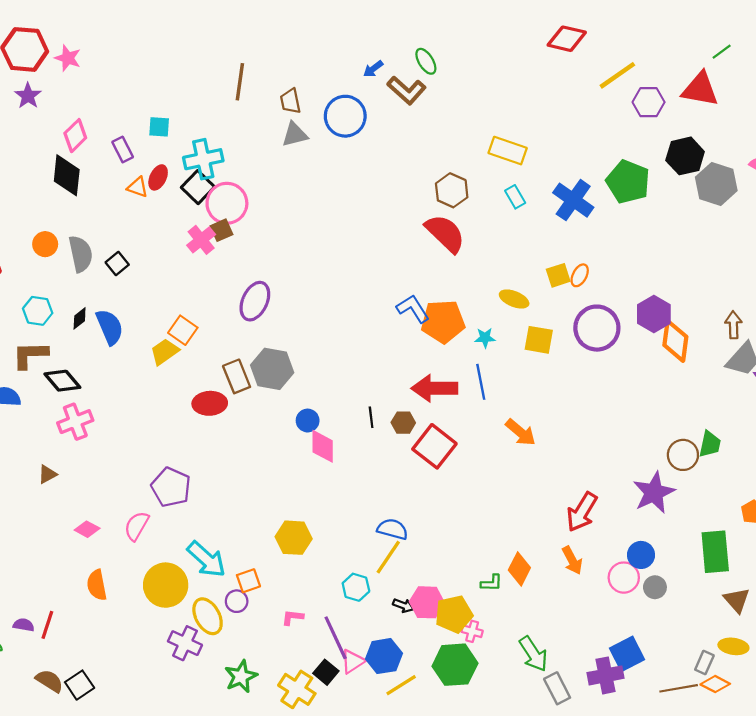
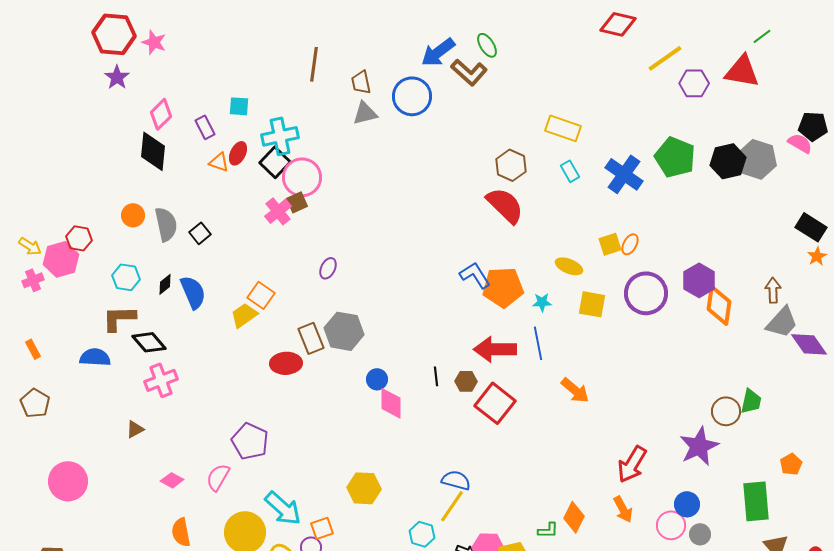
blue arrow: (373, 69) -> (438, 52), size x1.8
black hexagon: (685, 156) -> (728, 161), moved
purple ellipse: (255, 301) -> (328, 268), size x0.6

